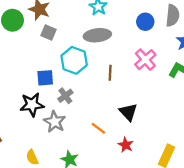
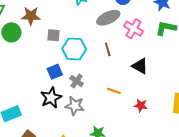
gray square: (48, 32) -> (53, 35), moved
gray ellipse: (97, 35) -> (108, 18), moved
black triangle: (128, 112) -> (140, 66), moved
orange line: (98, 128) -> (114, 91), moved

